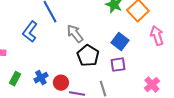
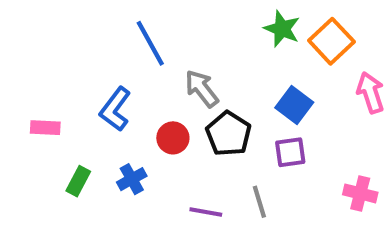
blue L-shape: (30, 32) -> (115, 109), moved
red circle: (61, 83) -> (173, 138), moved
pink cross: (152, 85) -> (360, 193), turned -35

